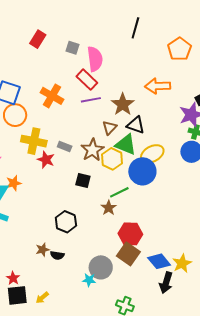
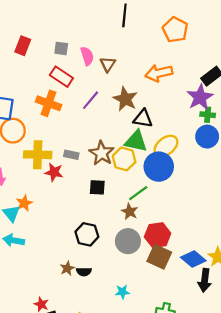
pink semicircle: (95, 59) -> (87, 56), size x0.7
red rectangle: (87, 80) -> (61, 77), moved
purple line: (91, 100) -> (91, 100), turned -30
brown triangle: (110, 128) -> (108, 64), moved
gray circle: (101, 267) -> (128, 241), moved

